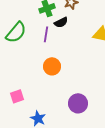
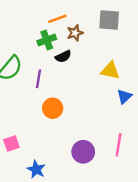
purple line: (46, 34) -> (39, 79), moved

